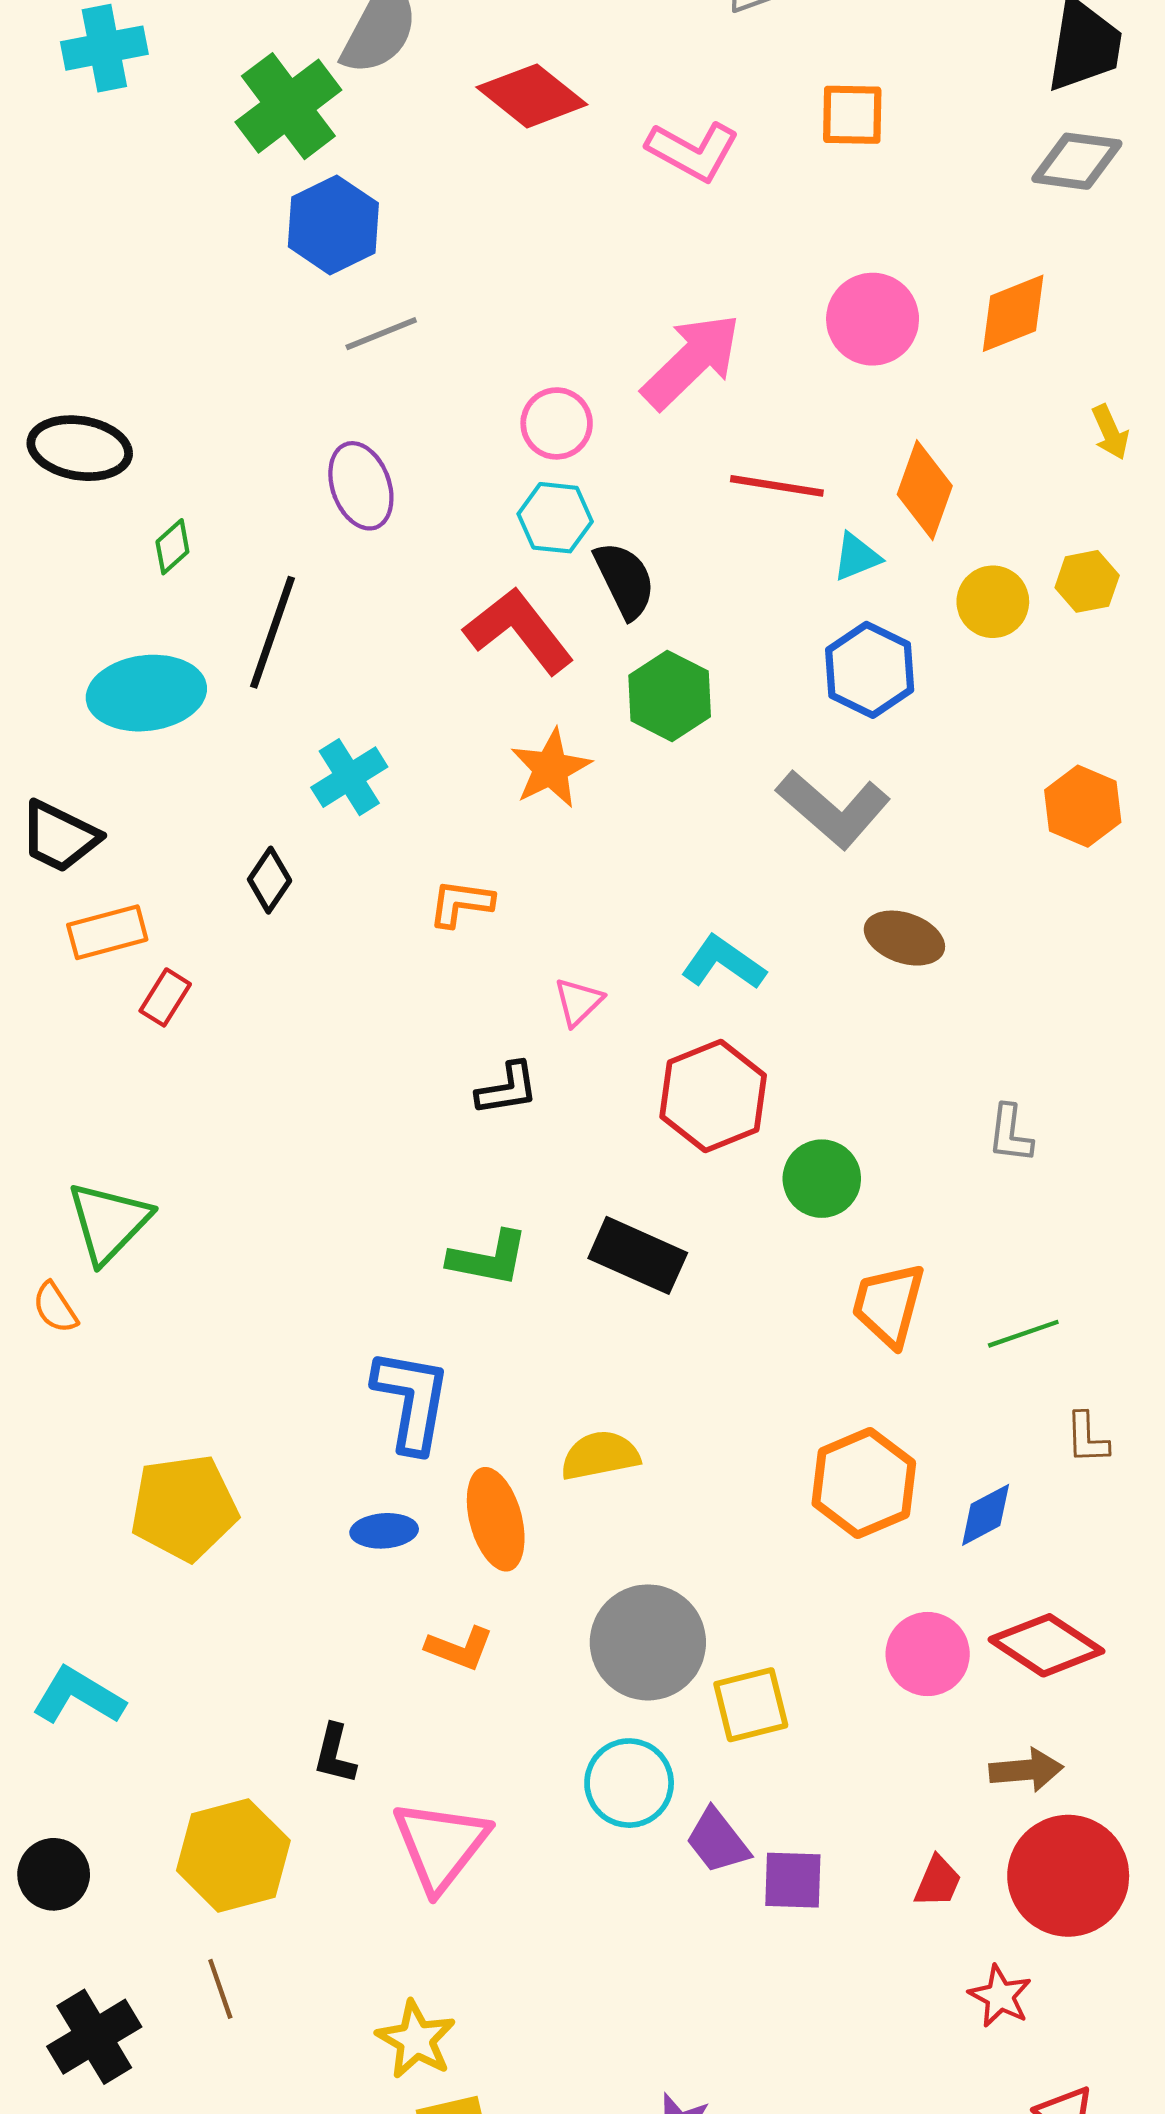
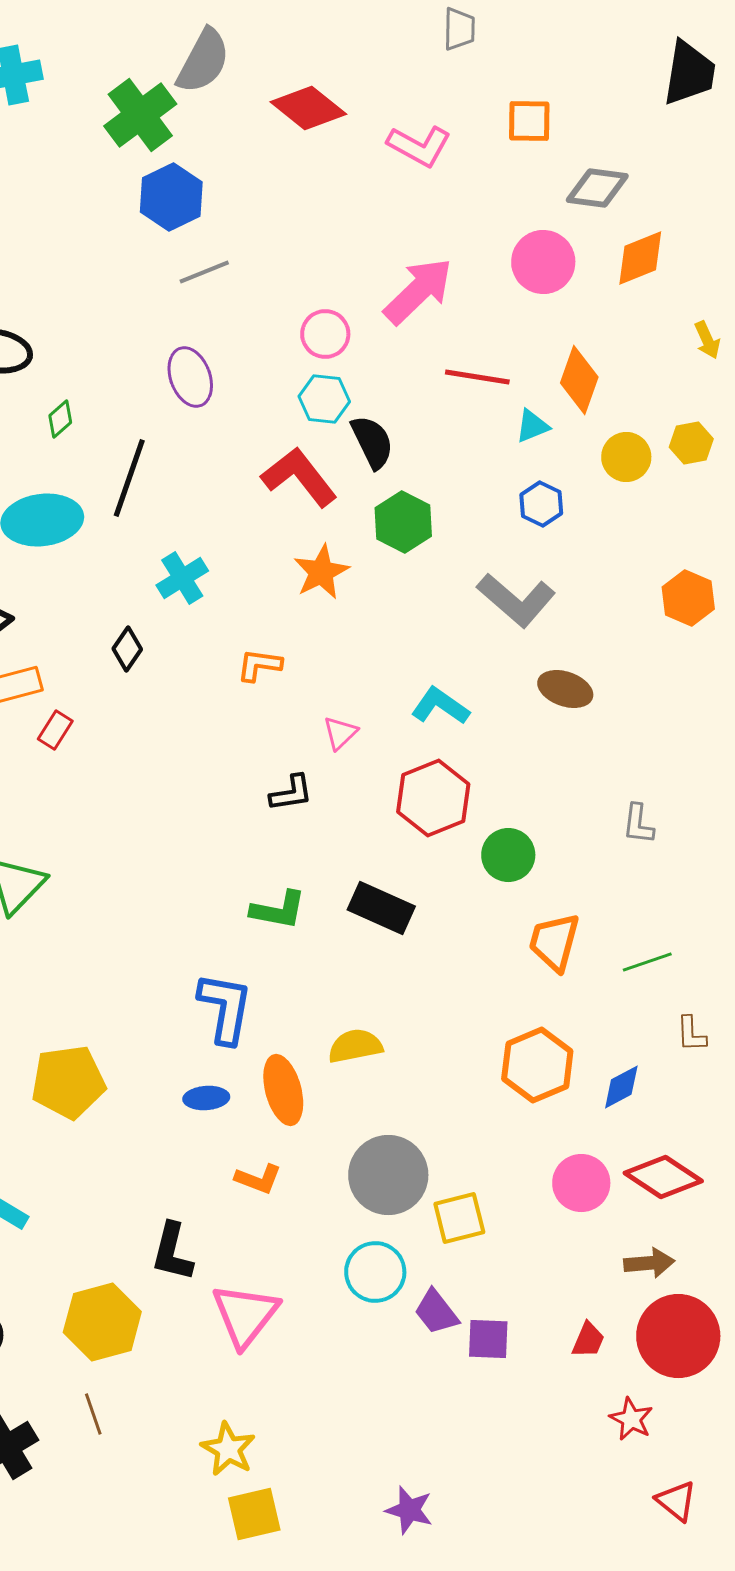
gray diamond: (1077, 161) -> (597, 188), moved
blue hexagon: (870, 670) -> (541, 504), size x0.7
black L-shape: (335, 1754) -> (172, 1252), size x1.4

